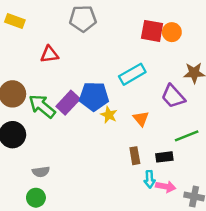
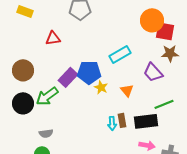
red square: (152, 31) -> (165, 31), moved
orange circle: (172, 32) -> (152, 20), size x1.5
green arrow: (42, 106) -> (47, 96), moved, turned -75
black rectangle: (164, 157) -> (146, 121), size x1.6
cyan arrow: (150, 179) -> (112, 123), moved

